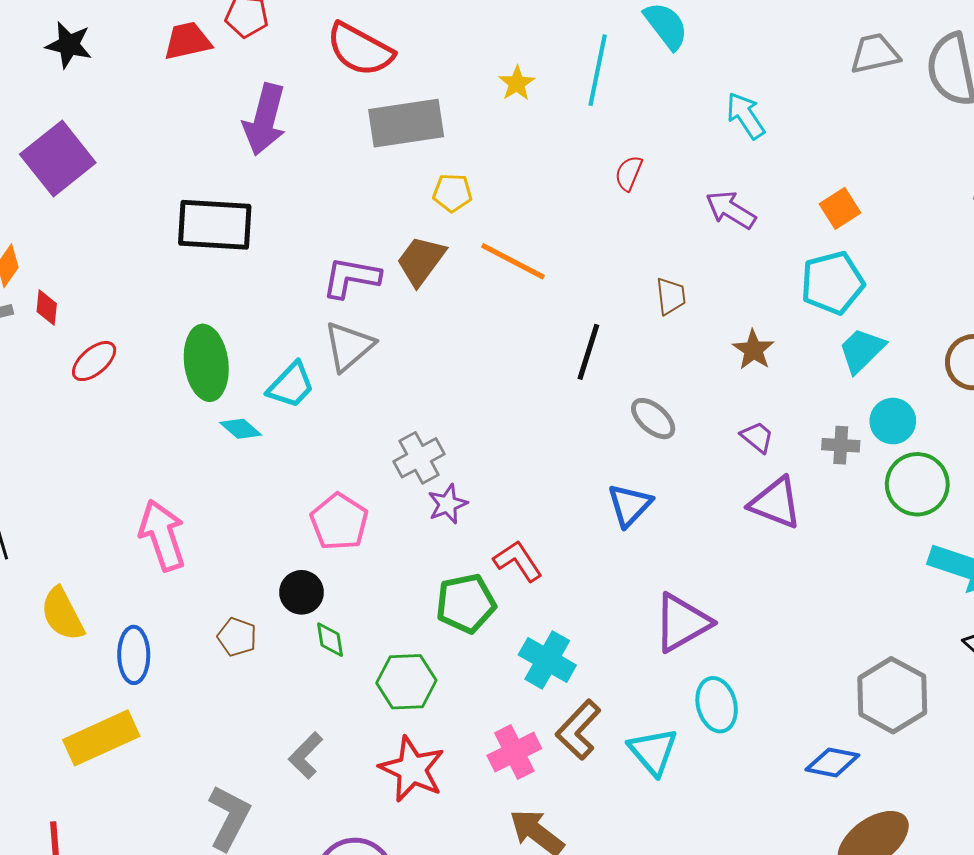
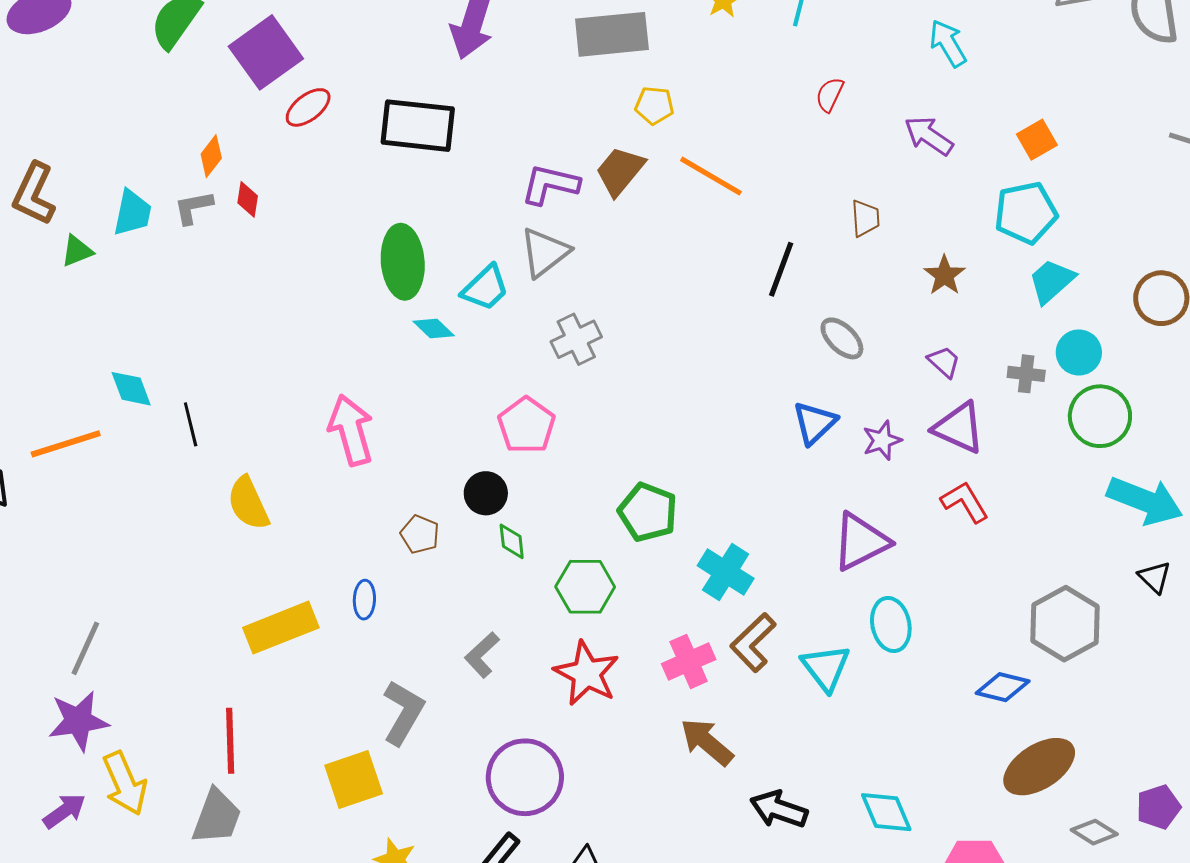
red ellipse: (94, 361) -> (308, 107), moved
gray cross: (419, 458) -> (576, 339), moved
purple star: (448, 504) -> (882, 440), moved
red L-shape: (518, 561) -> (965, 502), moved
green pentagon: (466, 603) -> (648, 512), turned 30
blue ellipse: (134, 655) -> (364, 600), moved, size x0.7

